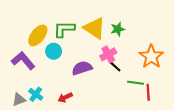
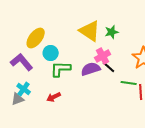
green L-shape: (64, 29) -> (61, 69), moved
purple semicircle: (82, 68) -> (91, 69), moved
cyan cross: (36, 94) -> (24, 89), moved
red arrow: (65, 97) -> (54, 97), moved

